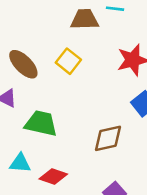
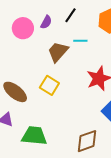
brown trapezoid: (84, 19) -> (58, 52), turned -40

